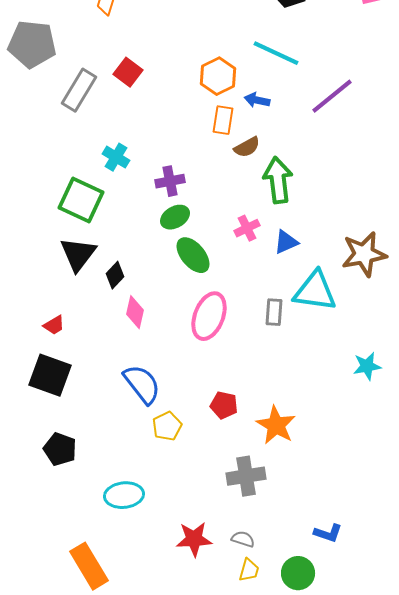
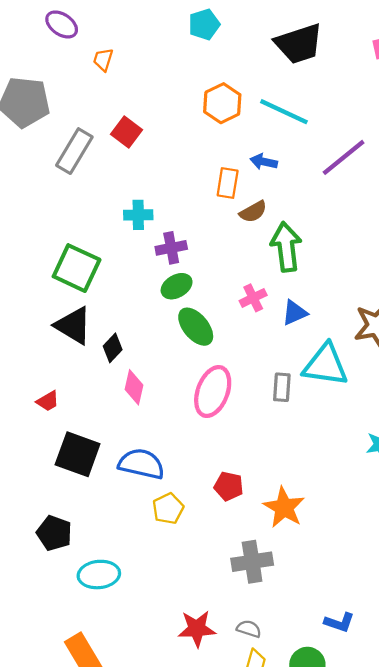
orange hexagon: (218, 76) -> (222, 103), moved
cyan cross: (116, 157) -> (138, 215), moved, turned -32
black triangle: (78, 254) -> (73, 326), turned -36
black square: (50, 375) -> (78, 454), moved
blue semicircle: (142, 384) -> (141, 464), turned -39
cyan ellipse: (124, 495) -> (99, 575), moved

